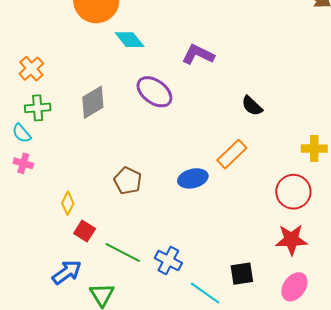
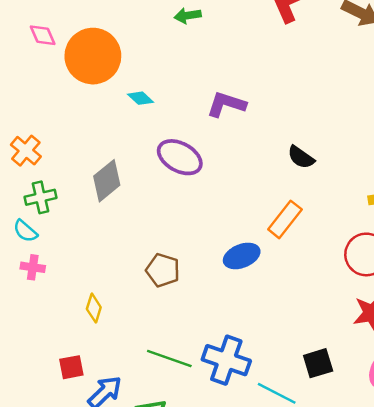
cyan diamond: (130, 40) -> (140, 98), size x0.7
red square: (85, 231) -> (71, 367), moved, turned -35
blue cross: (168, 261) -> (226, 360), size x1.4

